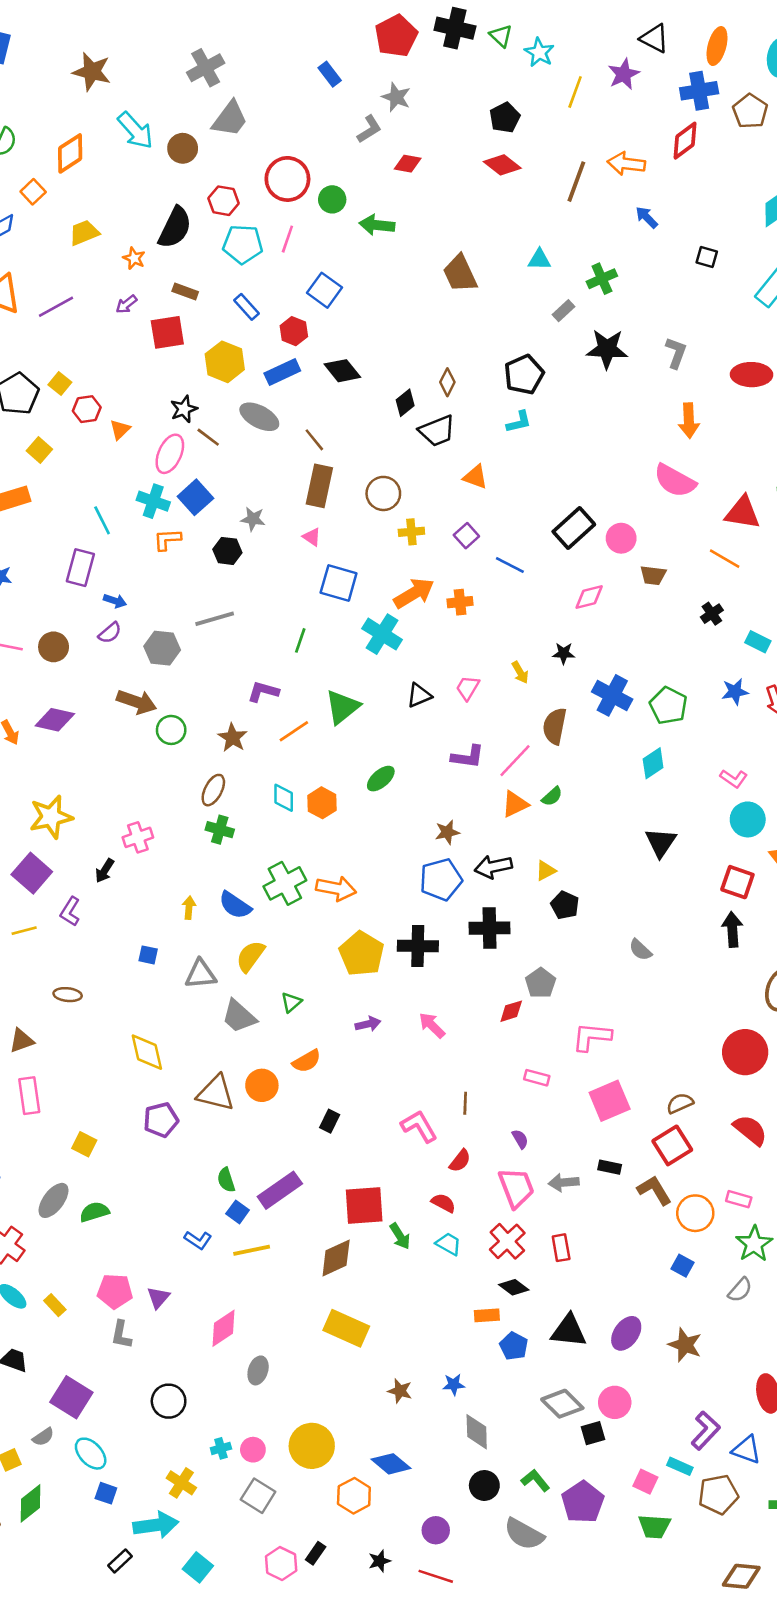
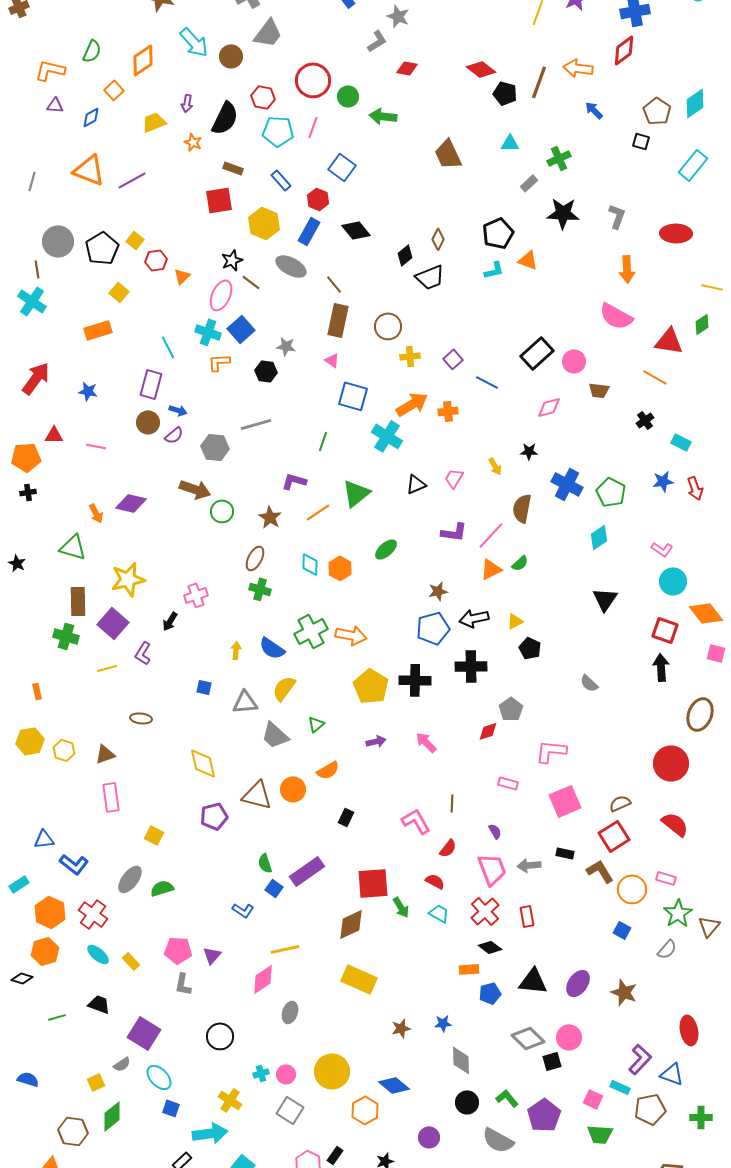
brown pentagon: (750, 111) -> (657, 111), moved
black pentagon: (505, 118) -> (505, 93), moved, turned -30
purple arrow: (126, 304) -> (187, 103), moved, turned -42
blue rectangle: (282, 372) -> (309, 231), turned -36
orange triangle: (475, 477) -> (528, 260), moved
brown circle: (54, 647) -> (148, 422), moved
yellow line: (252, 1250) -> (285, 949), moved
blue pentagon: (514, 1346) -> (490, 993), turned 30
brown star: (400, 1391) -> (401, 1028), turned -30

